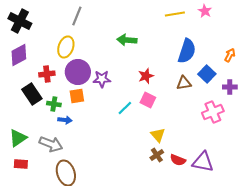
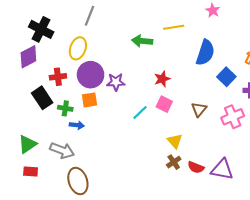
pink star: (205, 11) -> (213, 10), moved
yellow line: (175, 14) -> (174, 27), moved
black cross: (20, 21) -> (41, 29), moved
brown triangle: (184, 83) -> (199, 109), moved, turned -42

